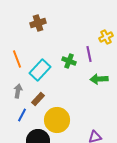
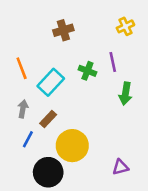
brown cross: (38, 23) -> (63, 30), moved
yellow cross: (106, 37) -> (125, 26), moved
green arrow: (99, 79) -> (125, 94), turned -78

